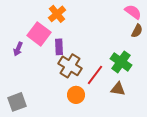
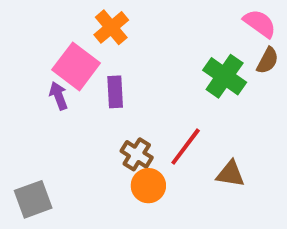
purple arrow: (18, 49) -> (59, 96), moved, turned 136
green cross: (121, 62) -> (225, 76), moved
brown cross: (70, 66) -> (137, 154), moved, size x0.7

